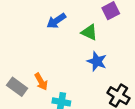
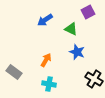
orange arrow: (41, 82) -> (46, 60), moved, turned -120

